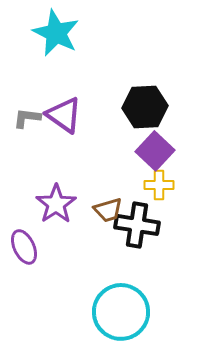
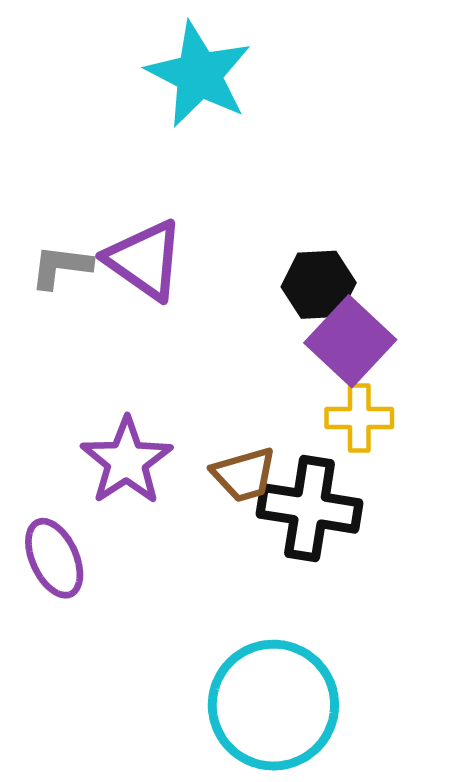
cyan star: (56, 33) -> (199, 75), moved
black hexagon: (145, 107) -> (319, 285), moved, size x0.7

